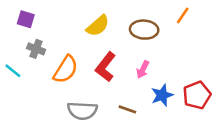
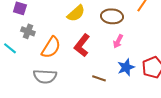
pink arrow: (143, 69) -> (118, 41), moved
gray semicircle: (82, 111) -> (45, 76), moved

